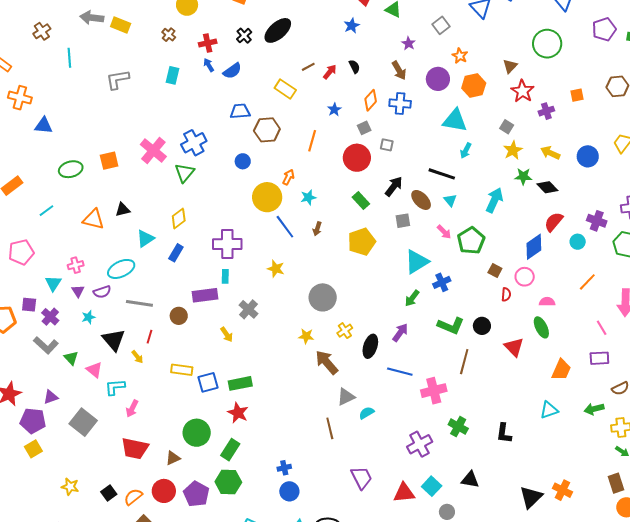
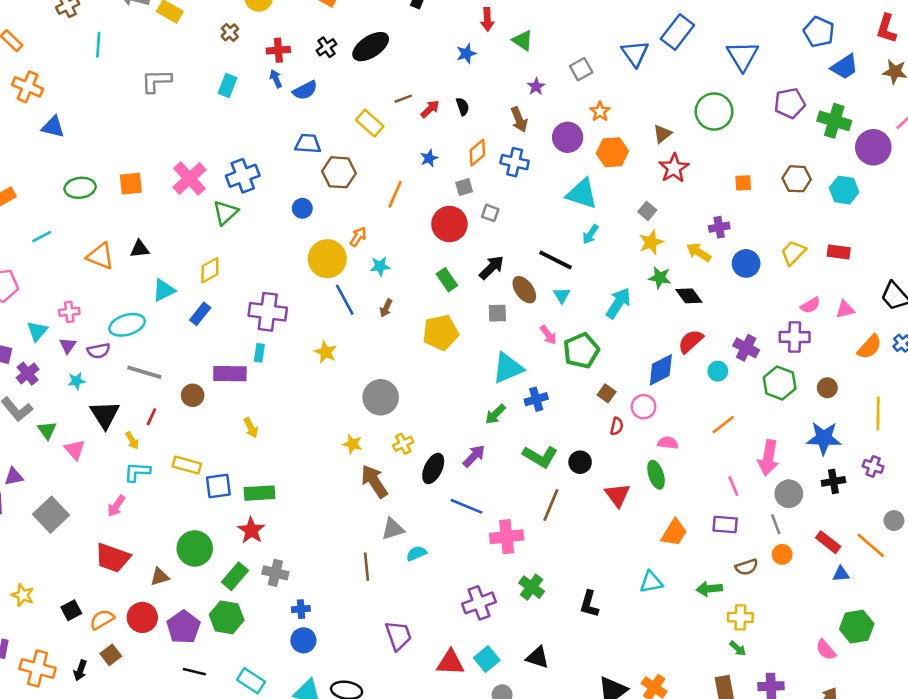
purple cross: (546, 111) -> (719, 227), moved
gray cross: (248, 309) -> (275, 573), moved, turned -36
cyan L-shape: (115, 387) -> (137, 472), moved

